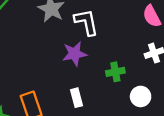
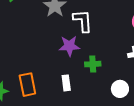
green cross: (115, 72) -> (93, 64), moved

